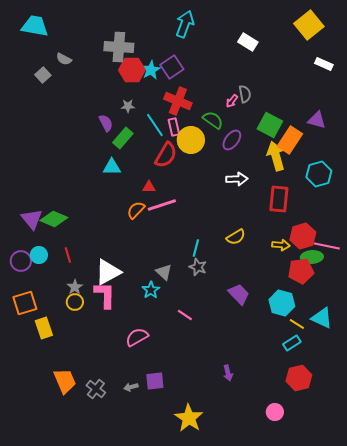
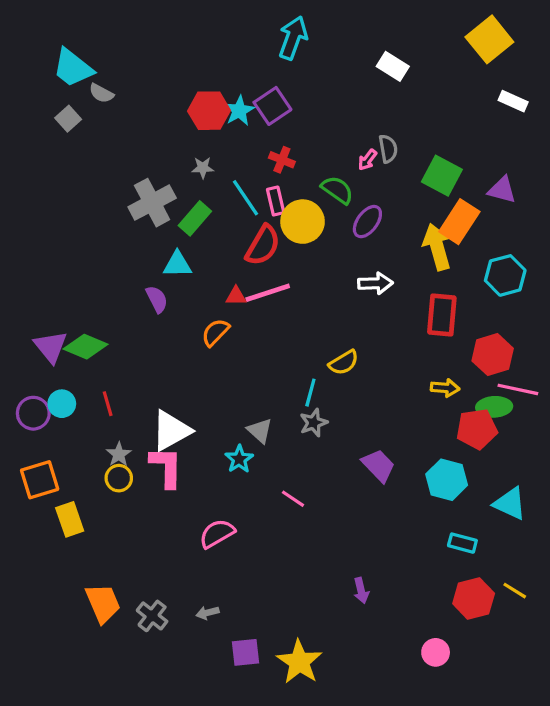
cyan trapezoid: (35, 26) -> (73, 68), moved, turned -152
gray cross: (119, 47) -> (152, 203), moved, turned -32
red cross: (178, 101) -> (282, 160), size x0.6
purple semicircle: (106, 123) -> (157, 299), moved
green square: (270, 125) -> (442, 176), moved
pink line: (162, 205) -> (268, 293), moved
red hexagon: (303, 236) -> (493, 355), moved
yellow semicircle: (236, 237) -> (344, 363), moved
gray star: (198, 267) -> (314, 423), turned 30
yellow line: (297, 324) -> (515, 591), moved
cyan rectangle: (292, 343) -> (462, 543), turned 48
purple square: (155, 381) -> (245, 652), moved

